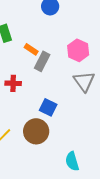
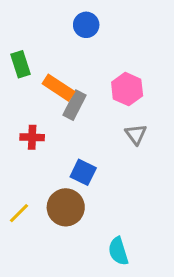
orange rectangle: (31, 49) -> (58, 88), size x1.5
gray triangle: (84, 81) -> (136, 134), size x0.7

